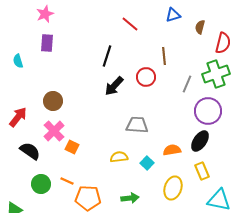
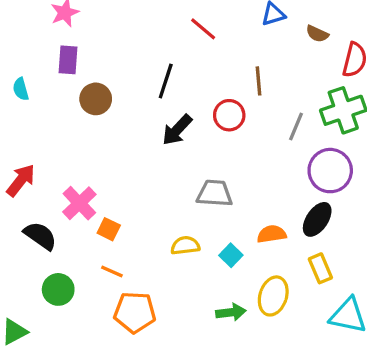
brown semicircle: (200, 27) -> (317, 34), turned -80
brown circle: (53, 101) -> (96, 99), moved
orange line: (67, 181) -> (112, 272), moved
green arrow: (130, 198) -> (231, 312), moved

